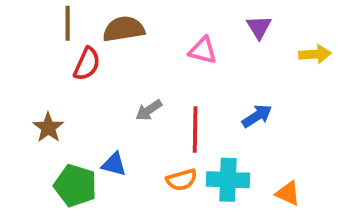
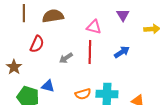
red semicircle: (87, 64) -> (37, 44), moved
blue arrow: (257, 116) -> (122, 52), moved
red line: (195, 130) -> (90, 52), moved

